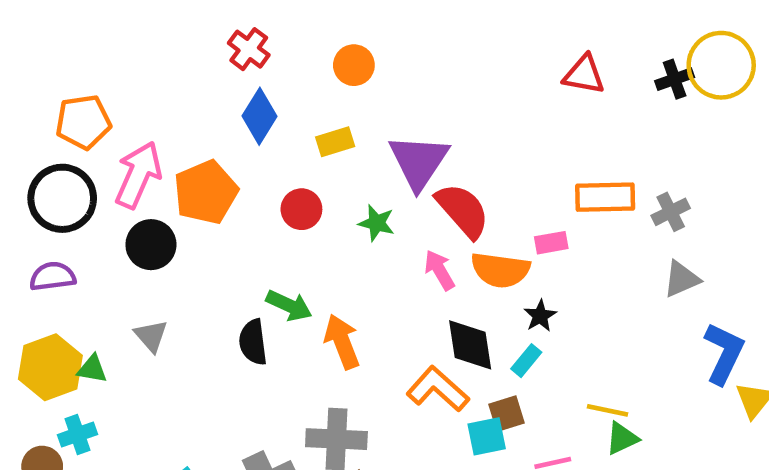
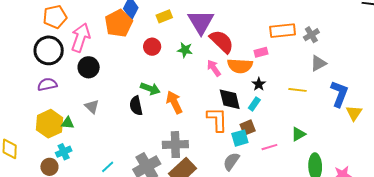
orange pentagon: (206, 192) -> (119, 23), moved
orange L-shape: (438, 389) -> (217, 119), turned 52
yellow line: (608, 410) -> (297, 90), moved

